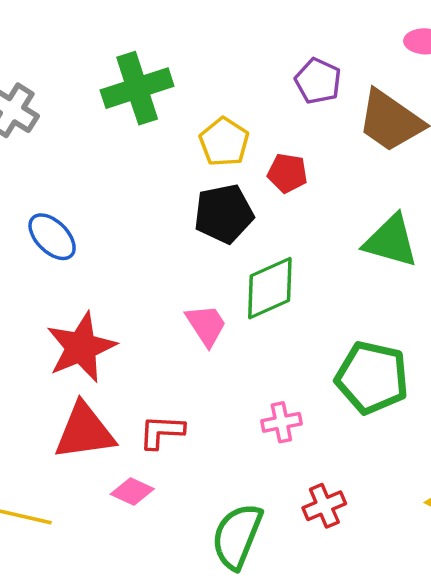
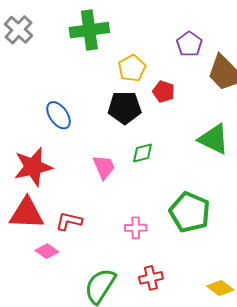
blue ellipse: (52, 237) -> (59, 115), moved
green diamond: (270, 288) -> (143, 153), size x0.6

